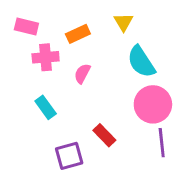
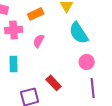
pink circle: (153, 104) -> (87, 62), size x0.6
cyan rectangle: (46, 107) -> (14, 64), turned 35

